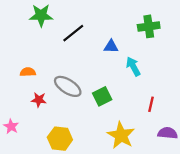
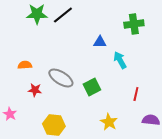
black line: (73, 33) -> (63, 15), moved
yellow star: (121, 135) -> (109, 122), size x0.7

